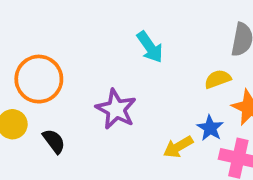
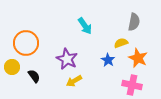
blue star: (210, 128) -> (108, 60), moved
yellow arrow: (178, 147) -> (74, 81), moved

